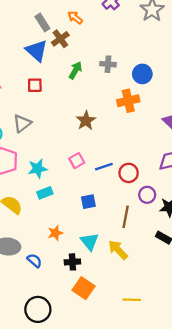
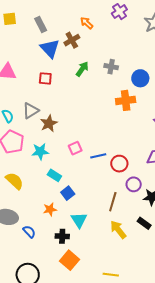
gray rectangle: (42, 23) -> (41, 25), moved
brown star: (86, 121) -> (49, 123), moved
cyan rectangle: (45, 193) -> (54, 175), moved, turned 48
blue square: (88, 202) -> (68, 193), moved, turned -32
yellow arrow: (118, 250) -> (118, 230), moved

